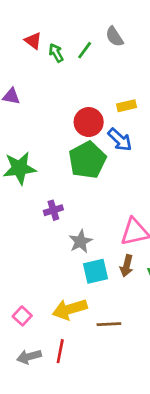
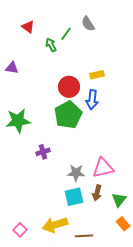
green arrow: (56, 53) -> (51, 45), moved
blue arrow: (120, 140) -> (92, 100), turned 54
gray star: (81, 241) -> (76, 173), moved, turned 30

